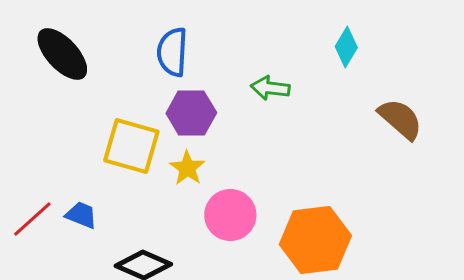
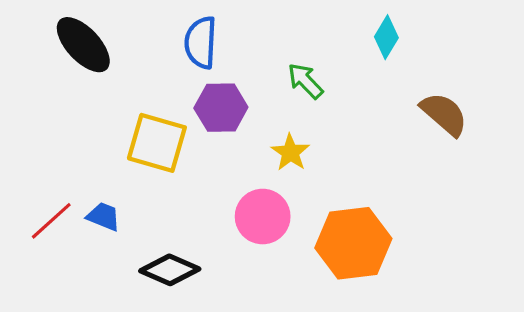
green arrow: (270, 88) -> (305, 81), turned 39
yellow star: (187, 168) -> (290, 152), moved

